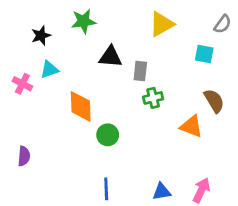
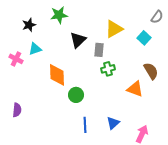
yellow triangle: (162, 24) -> (114, 29), moved
cyan square: (204, 54) -> (144, 38), turned 32
black triangle: (110, 57) -> (78, 40), turned -48
blue line: (106, 189) -> (85, 125), moved
blue triangle: (162, 192) -> (113, 123), moved, turned -32

